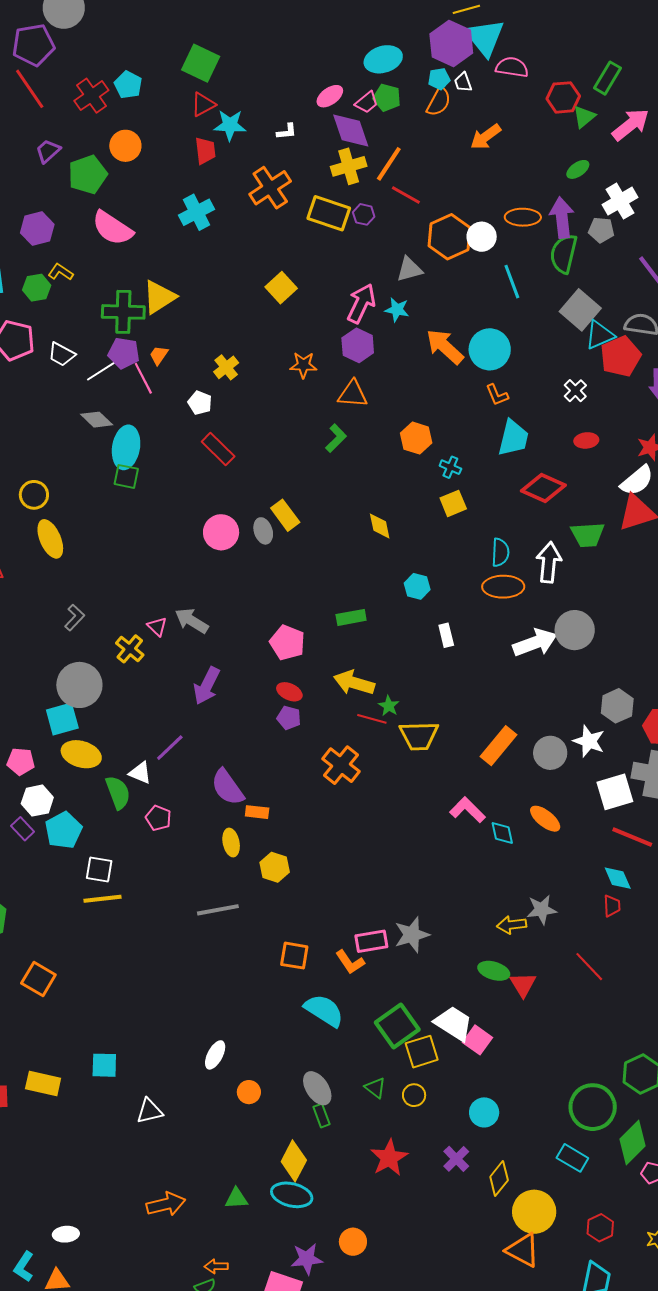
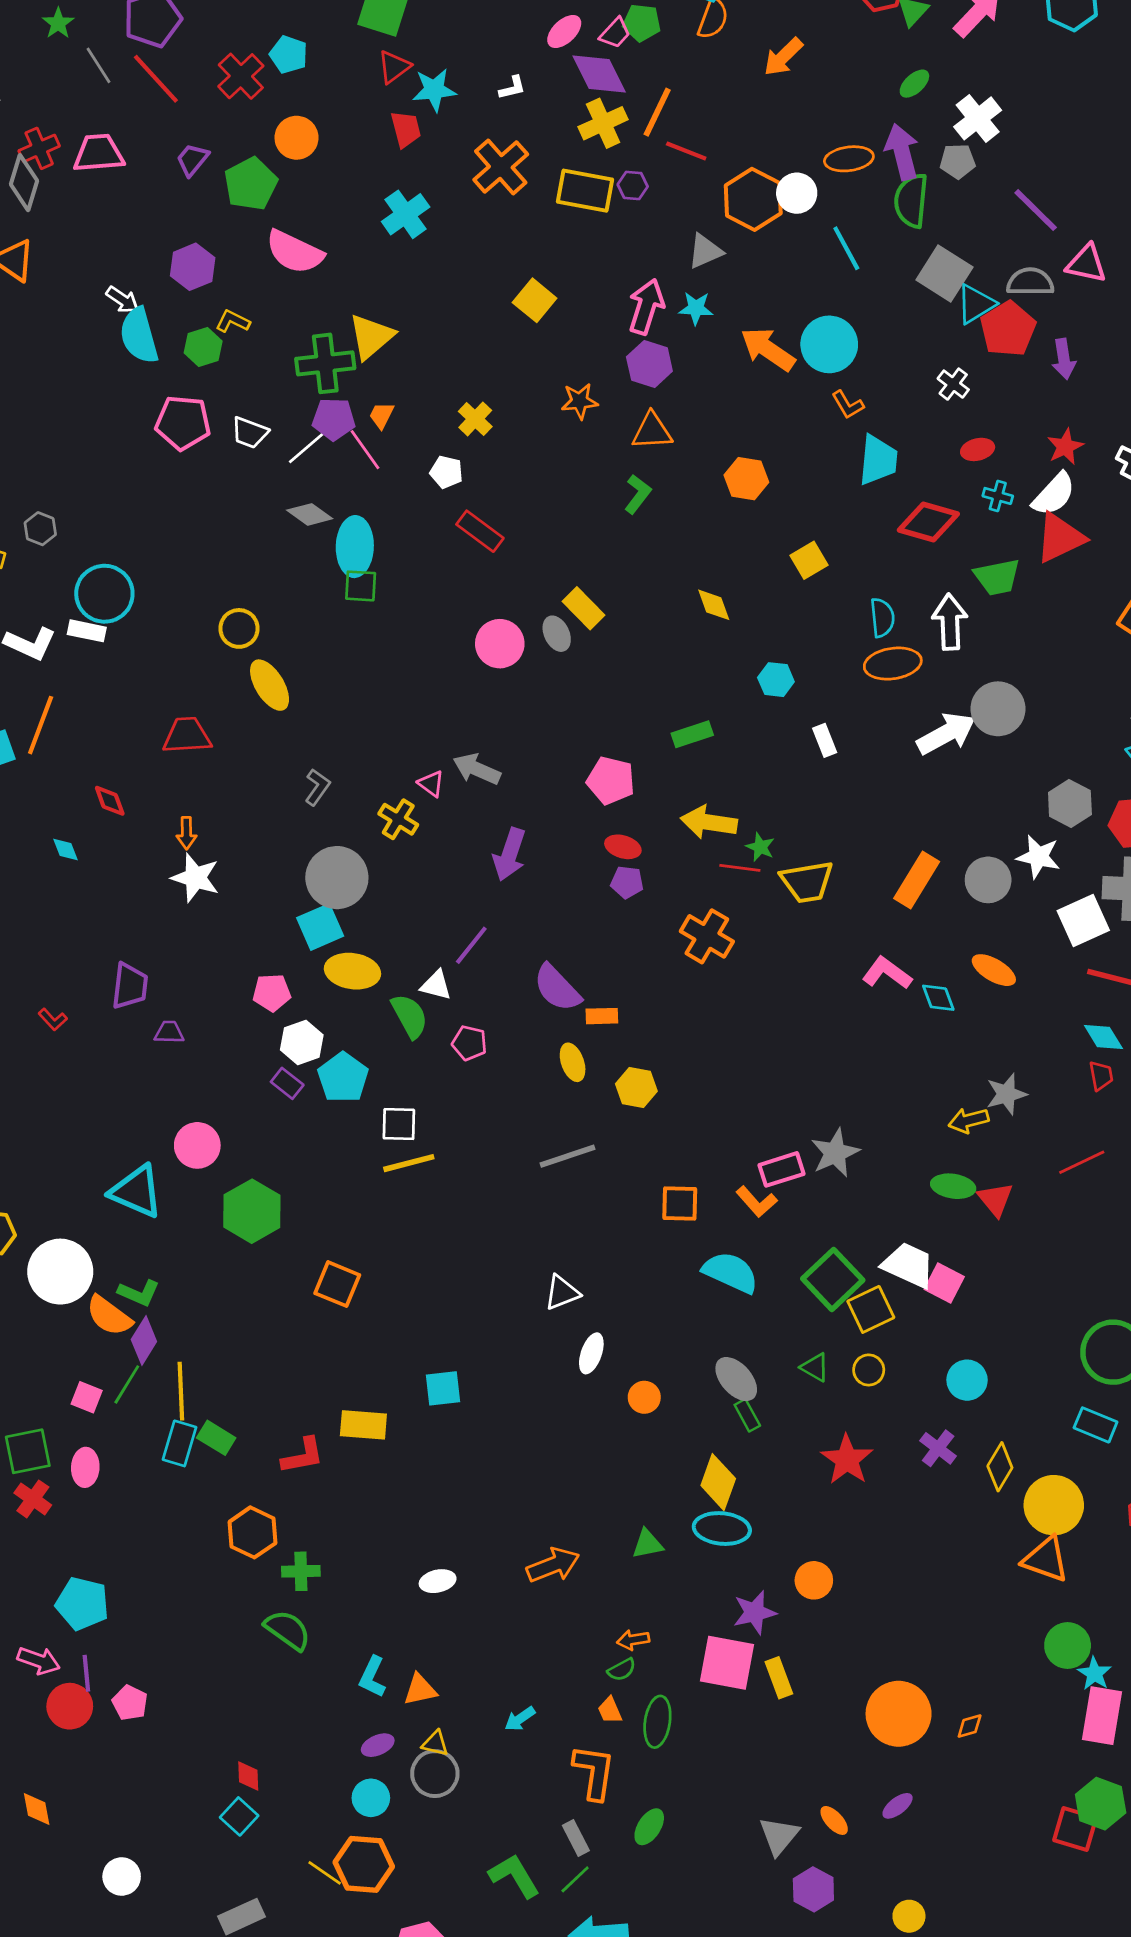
cyan cross: (450, 467) -> (998, 496), moved
red line: (589, 967) -> (1082, 1162), turned -64
white triangle: (150, 1111) -> (562, 1293), moved
white ellipse: (66, 1234) -> (438, 1581), moved

